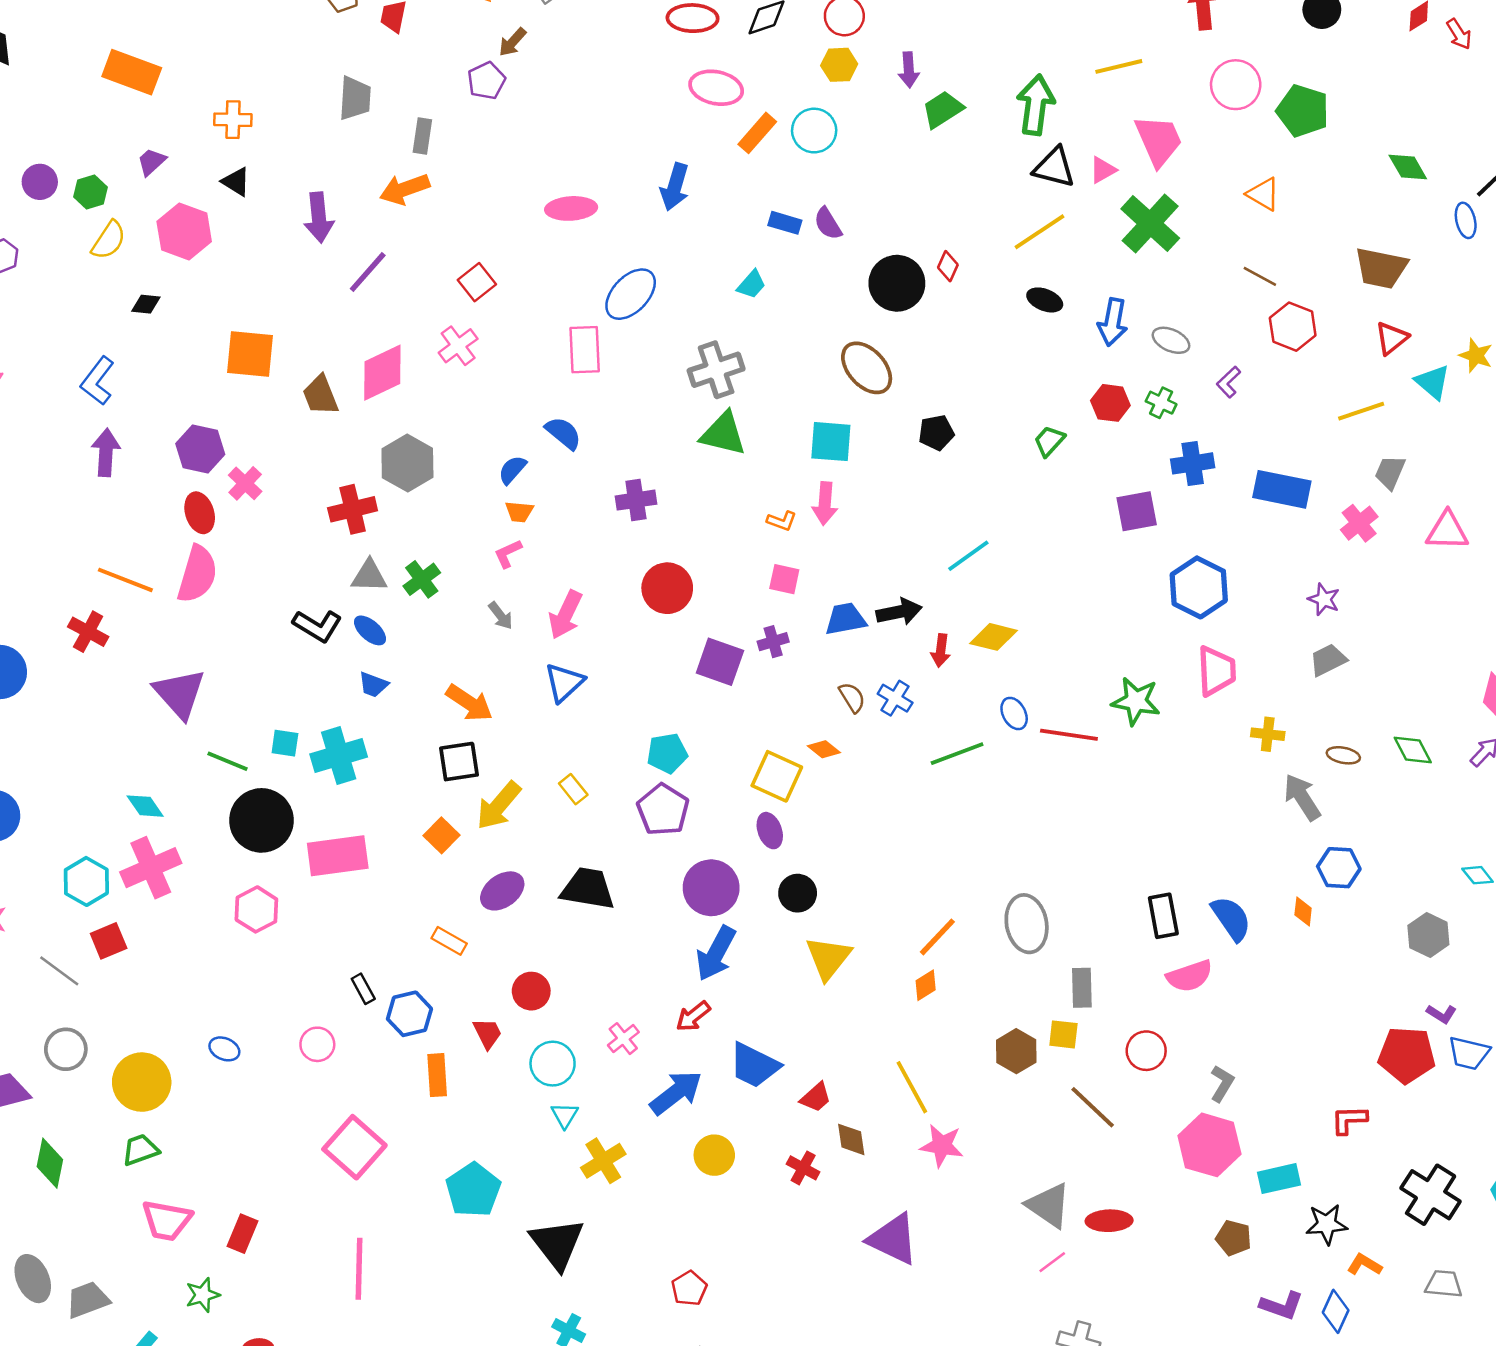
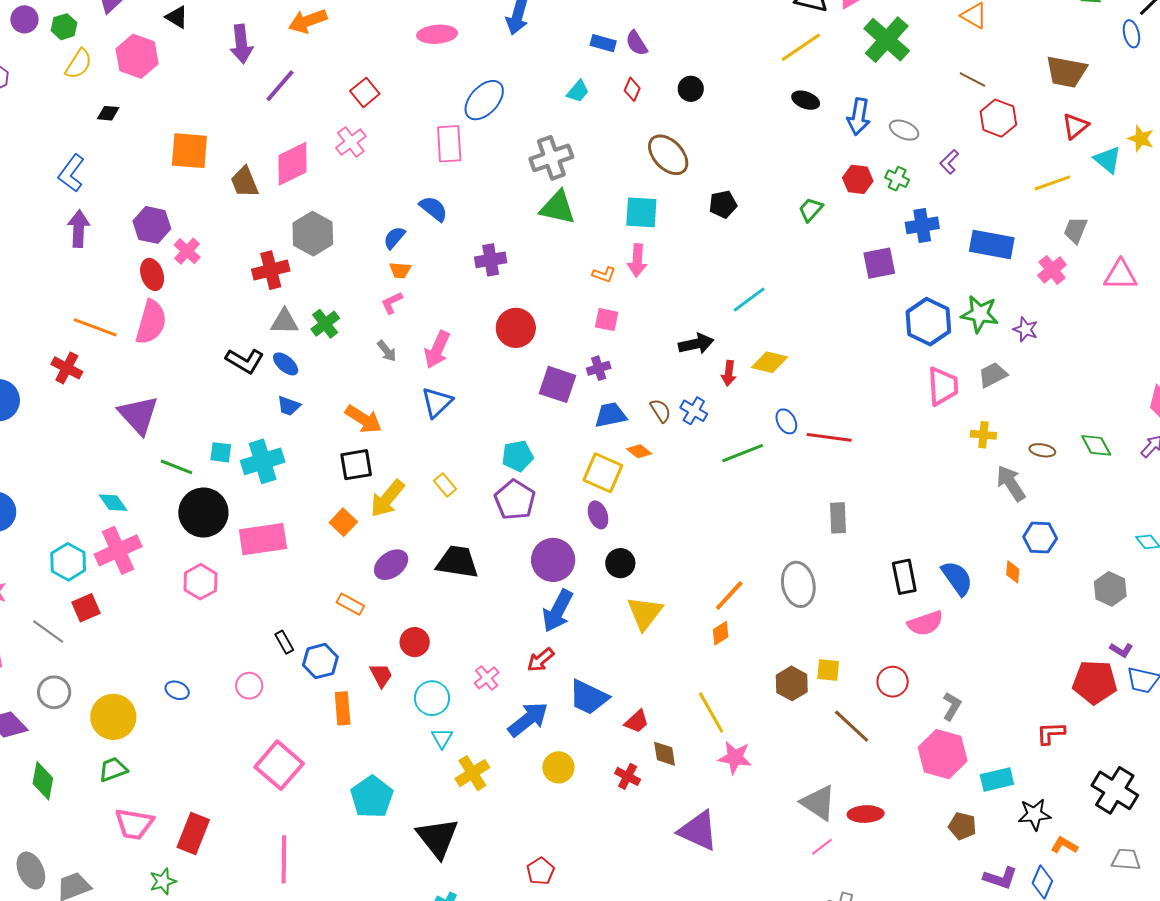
red diamond: (948, 266) -> (632, 89), moved
black circle: (897, 283) -> (691, 89), size x0.6
blue trapezoid: (846, 619) -> (611, 415), moved
gray trapezoid: (1328, 660) -> (993, 375), moved
green star: (1136, 701) -> (980, 314), moved
gray rectangle: (1082, 988) -> (838, 518), moved
red rectangle: (243, 1234) -> (193, 833), size x1.4

